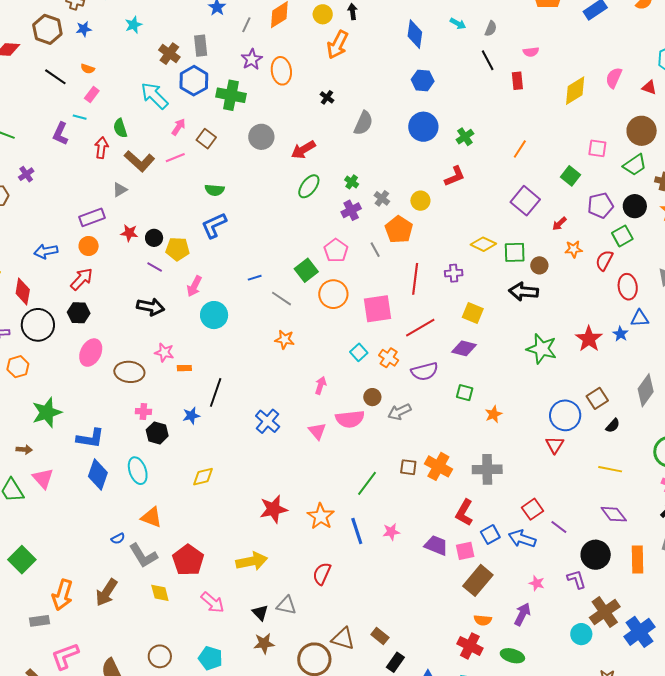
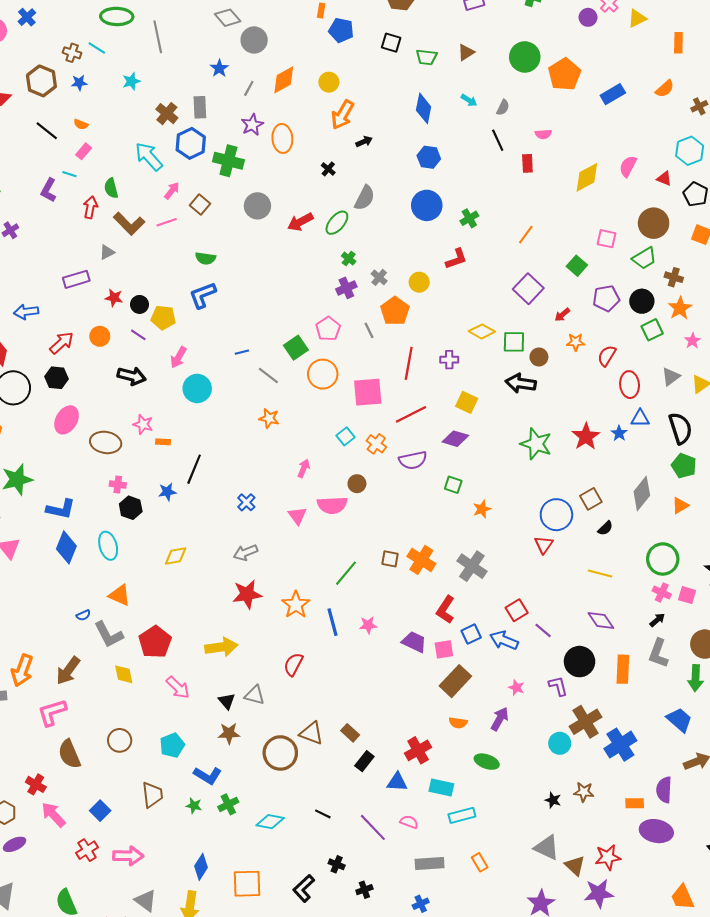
black arrow: (353, 12) -> (364, 142), moved, turned 70
green ellipse: (309, 186) -> (337, 223), moved
green square: (622, 236) -> (652, 330), moved
orange circle: (89, 246) -> (100, 336), moved
gray arrow: (399, 412) -> (245, 553), moved
blue cross: (268, 421) -> (246, 502), size x0.7
gray cross: (487, 469) -> (472, 566), turned 32
red cross: (470, 646) -> (418, 750), moved, turned 30
pink L-shape: (65, 656) -> (52, 712), moved
cyan pentagon: (210, 658) -> (172, 745), turned 30

